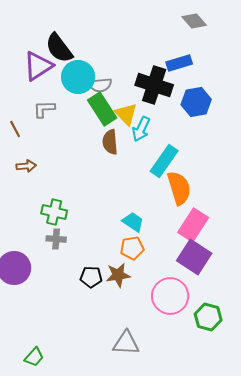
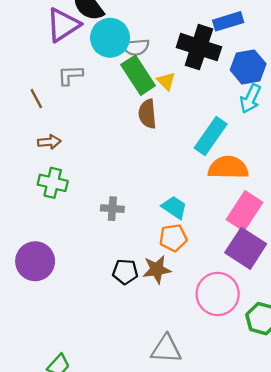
yellow triangle: (126, 114) -> (166, 81), size x0.7
cyan arrow: (141, 129) -> (250, 99), moved
orange semicircle: (179, 188) -> (228, 168), turned -72
green cross: (54, 212) -> (53, 183), moved
gray cross: (56, 239) -> (112, 209), moved

